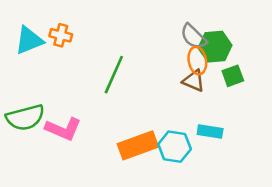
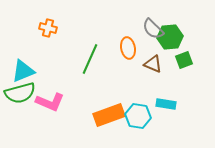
cyan triangle: (29, 40) -> (23, 71), moved
orange ellipse: (197, 61) -> (128, 48), moved

